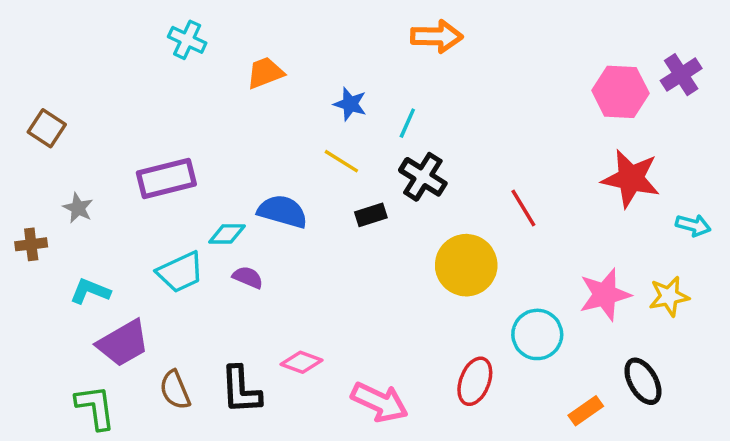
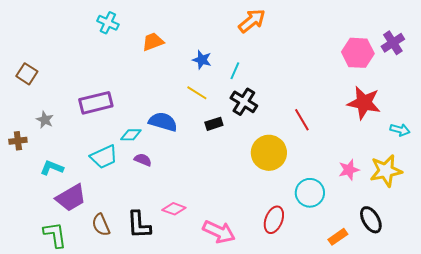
orange arrow: (437, 36) -> (252, 21), turned -40
pink star: (605, 295) -> (349, 170), size x0.7
yellow star: (669, 296) -> (386, 171), size x1.4

